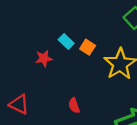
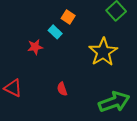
orange square: (88, 47) -> (68, 17), moved

